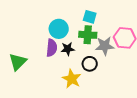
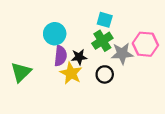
cyan circle: (59, 29) -> (55, 34), moved
green cross: (88, 35) -> (102, 41), turned -36
yellow star: (72, 79) -> (71, 73), moved

